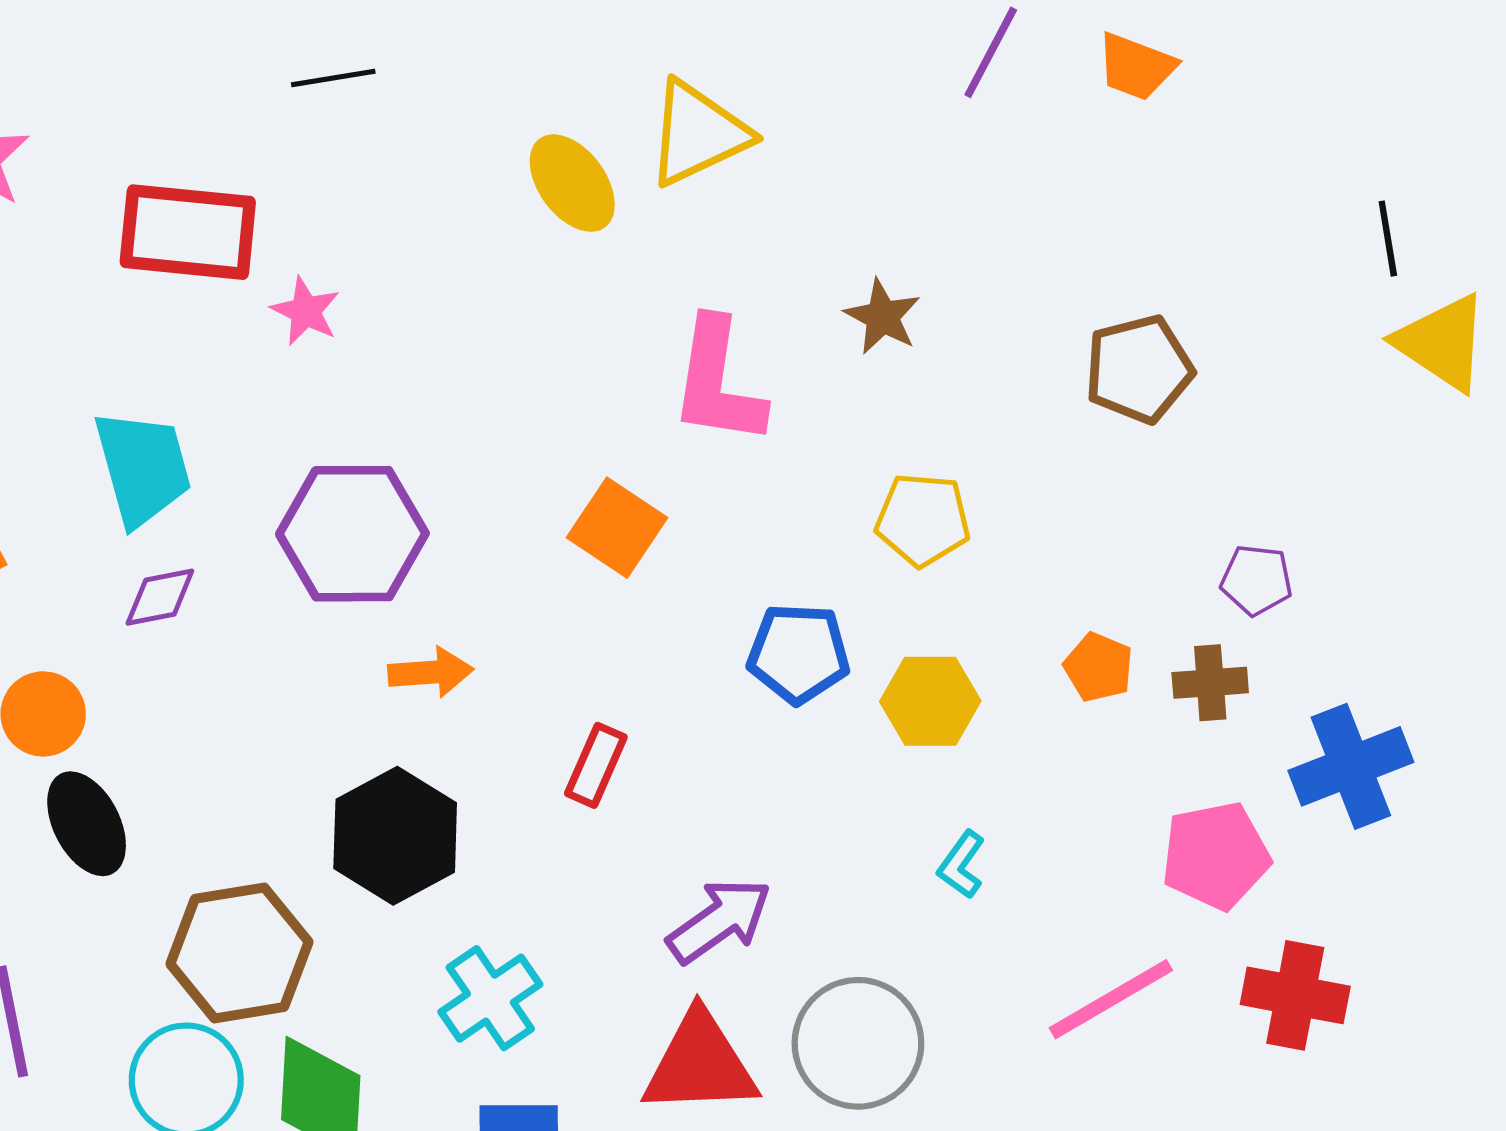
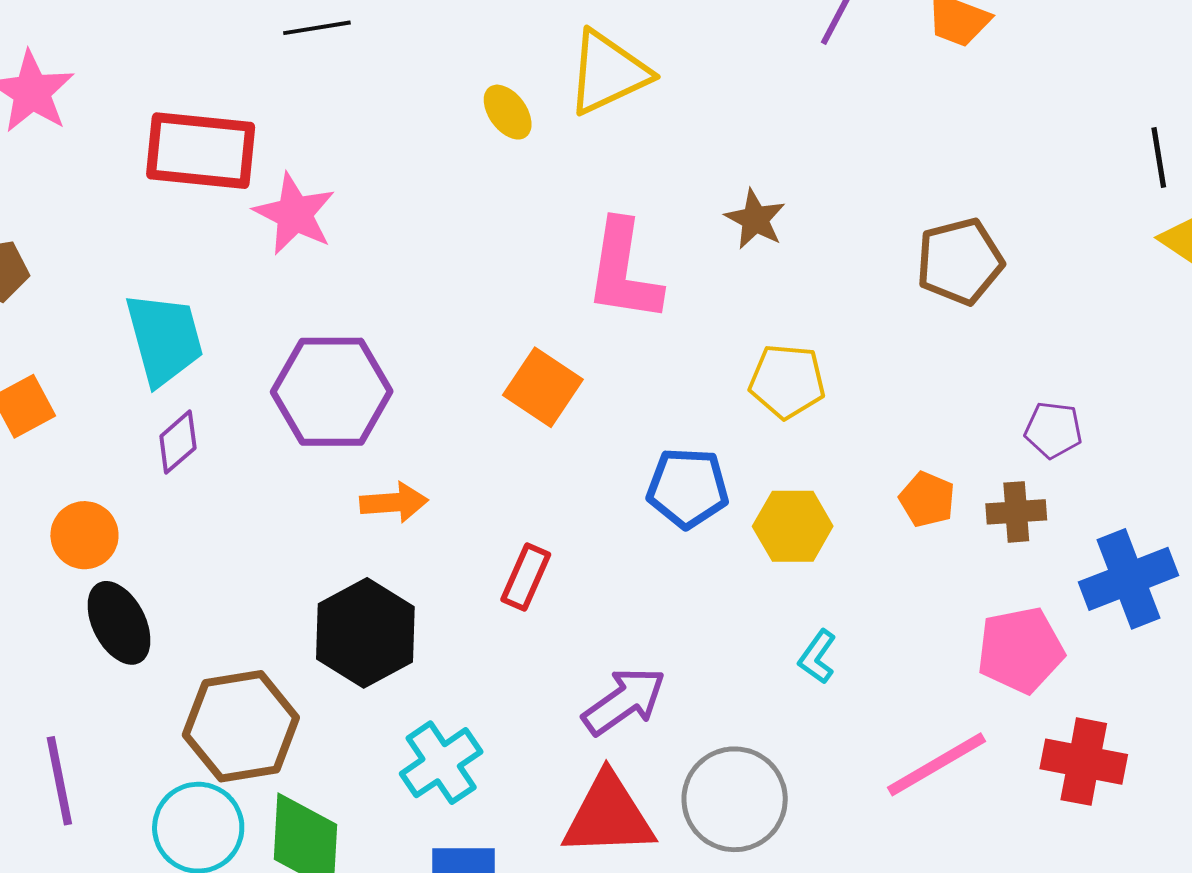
yellow ellipse: (572, 183) -> (508, 112), size x0.7
pink star: (306, 311) -> (295, 214), size x1.5
purple diamond: (160, 597) -> (178, 442), turned -30

